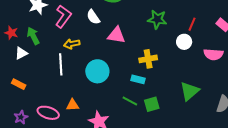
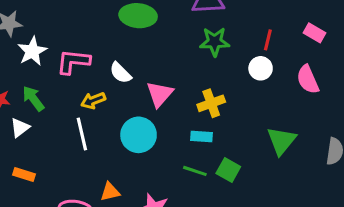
pink L-shape: (63, 16) -> (73, 62), turned -110
white semicircle: (93, 17) -> (120, 73), moved
pink triangle: (116, 35) -> (160, 94), moved, turned -48
pink semicircle: (213, 54) -> (308, 80), turned 72
green square: (152, 104) -> (228, 170), turned -35

